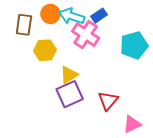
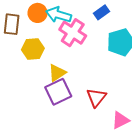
blue rectangle: (99, 16) -> (102, 12), moved

